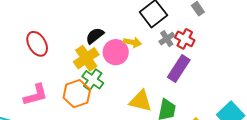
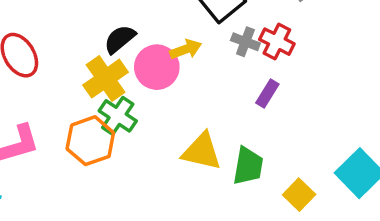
gray cross: (167, 39) -> (245, 42), turned -35
yellow arrow: (132, 42) -> (186, 49), turned -30
purple rectangle: (179, 69) -> (267, 93), size x0.6

